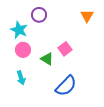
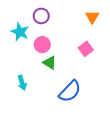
pink square: (65, 49) -> (86, 49), moved
pink circle: (23, 50) -> (42, 45), moved

